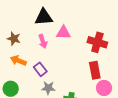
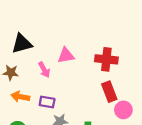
black triangle: (44, 17) -> (22, 44), moved
purple rectangle: (40, 69) -> (47, 102), turned -32

